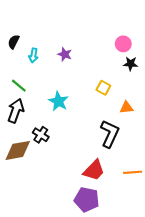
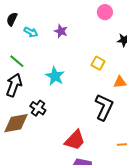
pink circle: (123, 44) -> (105, 12), moved
cyan arrow: (33, 55) -> (31, 32), turned -72
red trapezoid: (94, 170) -> (75, 140), moved

